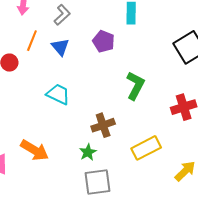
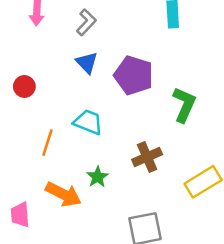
orange line: (32, 41) -> (47, 143), moved
purple pentagon: (104, 41) -> (134, 75), moved, size x1.4
green star: (88, 152) -> (98, 177), moved

